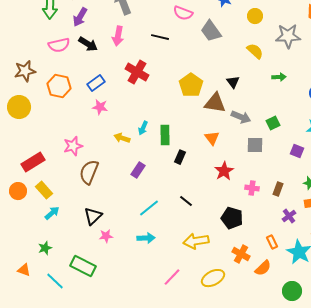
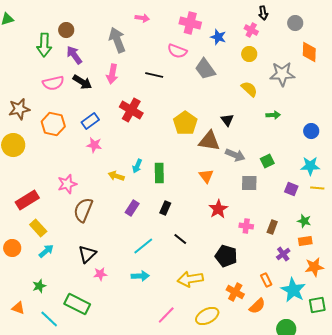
purple arrow: (80, 17) -> (74, 55), turned 114
black rectangle: (180, 157) -> (165, 208), moved
orange circle: (18, 191) -> (12, 248), moved

